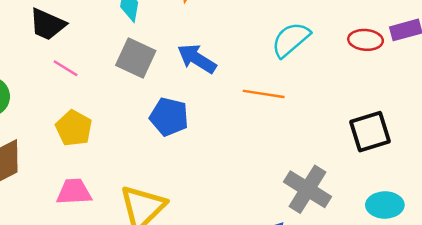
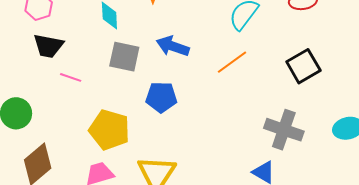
orange line: (264, 94) -> (232, 62), turned -32
yellow pentagon: (74, 128) -> (109, 130), moved, size x1.4
black square: (370, 132) -> (303, 66), moved

